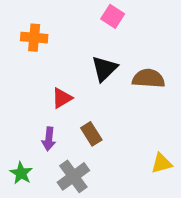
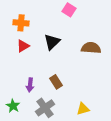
black triangle: (104, 69) -> (52, 42), moved
red triangle: (62, 98) -> (23, 46), moved
yellow triangle: (162, 163) -> (83, 109), moved

